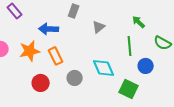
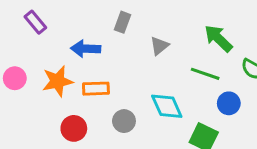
green arrow: (139, 22) -> (218, 38), size x1.5
green line: (130, 46) -> (205, 74), turned -66
orange rectangle: (56, 56) -> (96, 89), turned -66

